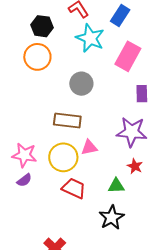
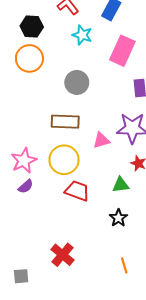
cyan star: (90, 38) -> (82, 35), size x0.7
pink triangle: (89, 147) -> (101, 140), moved
pink star: (24, 155) -> (24, 161), turned -30
black star: (112, 217) -> (118, 218), size x0.7

